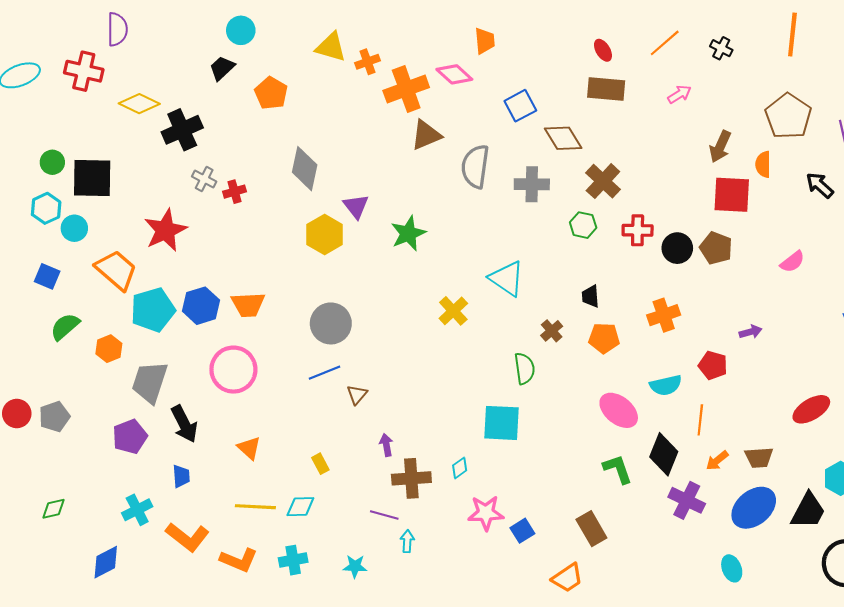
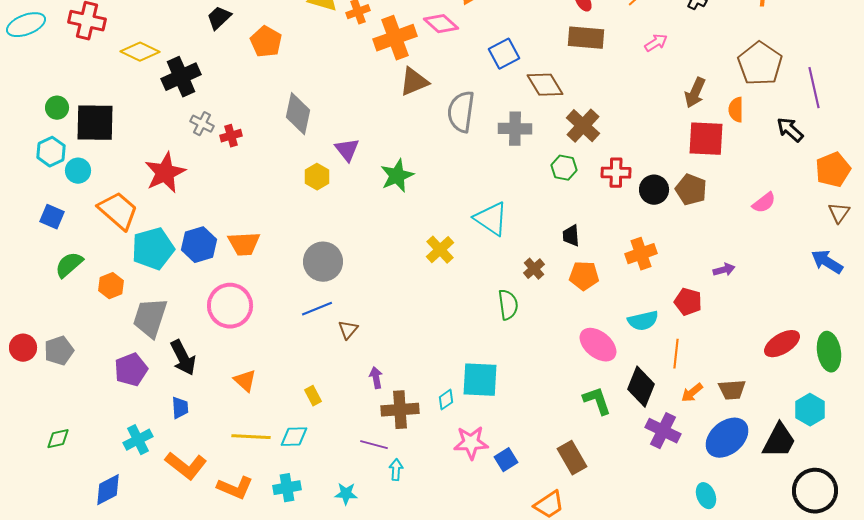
yellow hexagon: (325, 234) -> (317, 177), size x0.7
cyan square: (501, 423) -> (480, 380), moved

